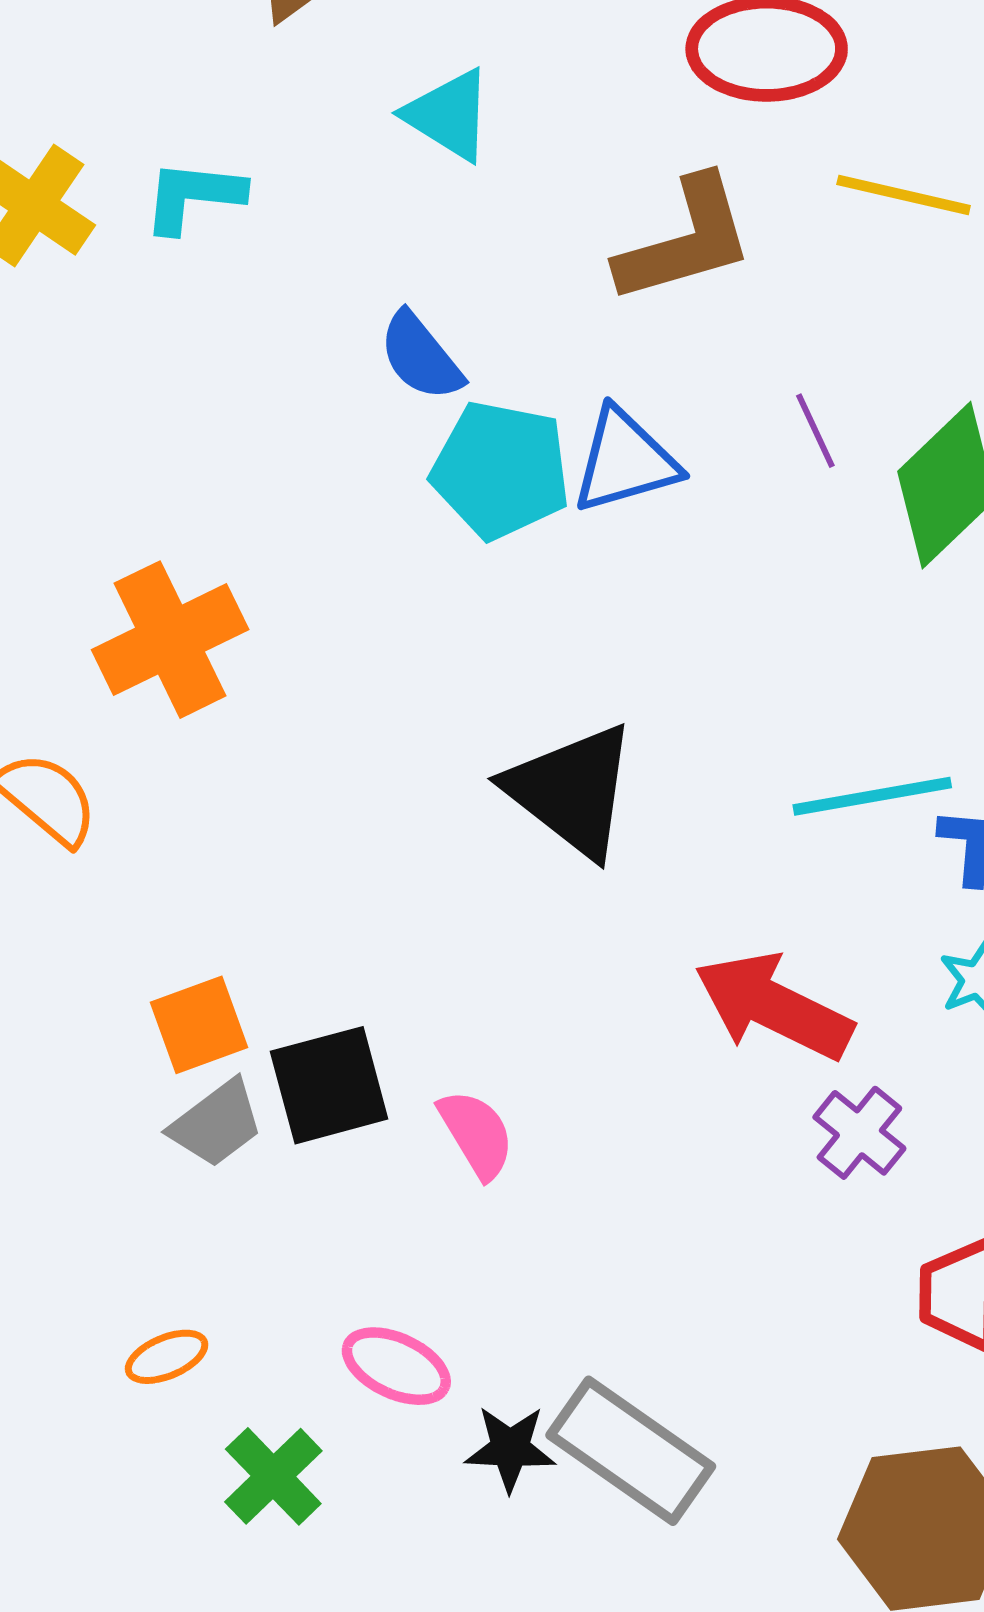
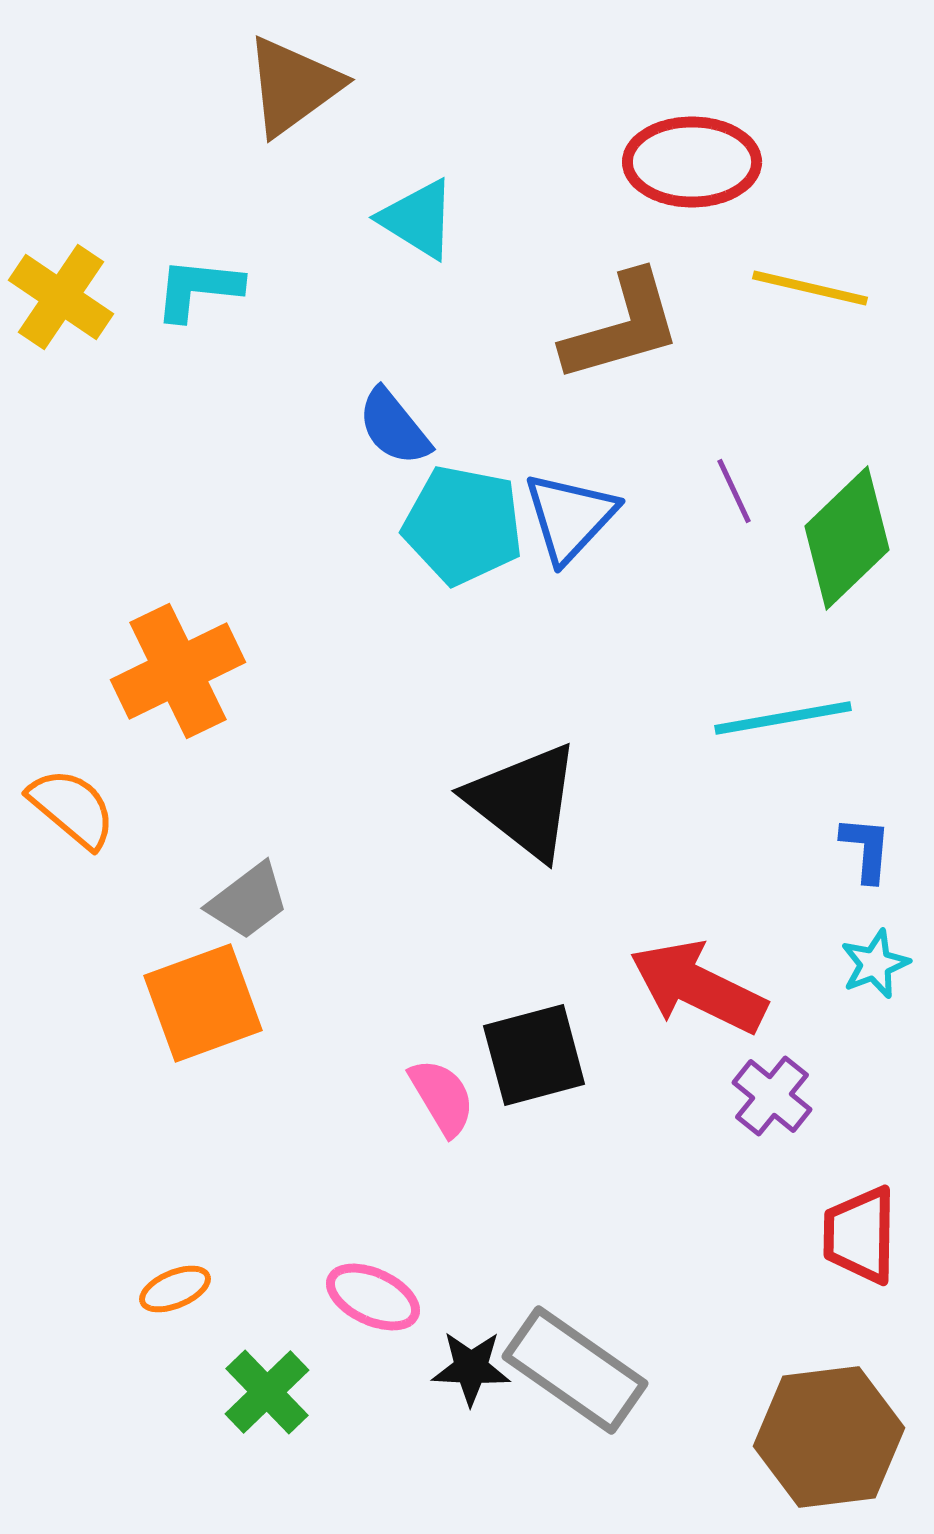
blue triangle: (625, 461) -> (570, 517), turned -31
cyan line: (872, 796) -> (783, 718), moved
orange square: (199, 1025) -> (203, 1003), size x1.4
black square: (329, 1085) -> (534, 1055), moved
gray trapezoid: (216, 1124) -> (248, 901), moved

